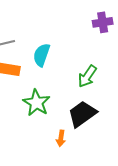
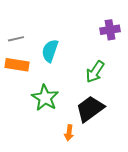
purple cross: (103, 22) -> (110, 30), moved

